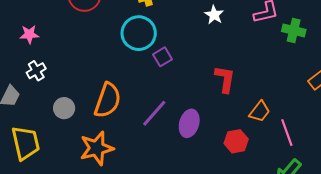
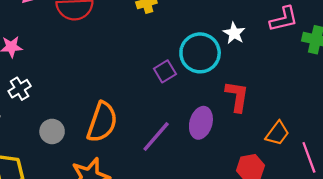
white star: (214, 15) -> (234, 33), moved
cyan circle: (139, 33) -> (200, 53), moved
purple ellipse: (189, 123) -> (201, 123), moved

